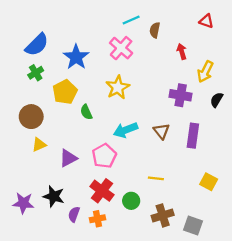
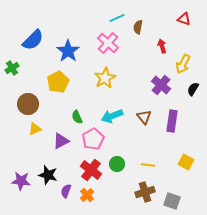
green cross: (36, 73) -> (12, 68), moved
purple cross: (181, 95) -> (161, 85), turned 30
green semicircle: (86, 112) -> (77, 117), moved
yellow line: (156, 178) -> (148, 165), moved
green circle: (131, 201) -> (117, 164), moved
orange cross: (97, 219) -> (87, 195), turned -32

